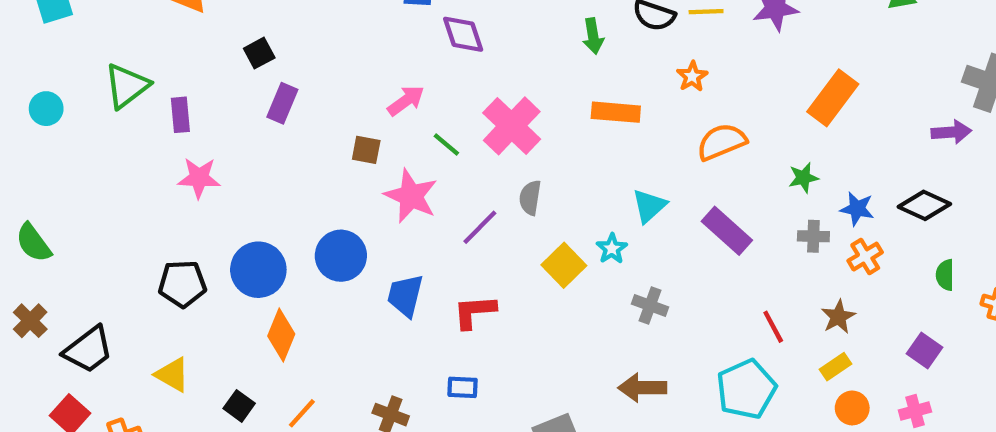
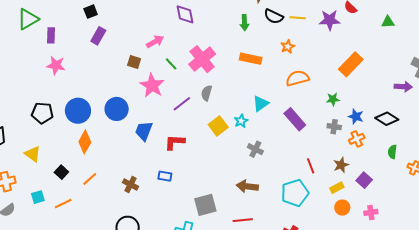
purple square: (924, 350) -> (364, 180), moved

